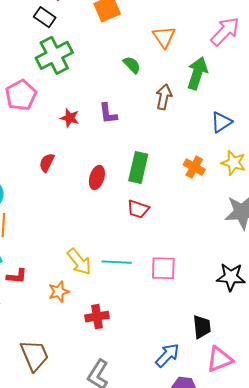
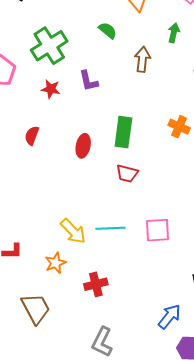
green cross: (54, 55) -> (49, 46), moved
green arrow: (197, 73) -> (174, 33), size x0.6
brown trapezoid: (34, 355) -> (36, 308), moved

